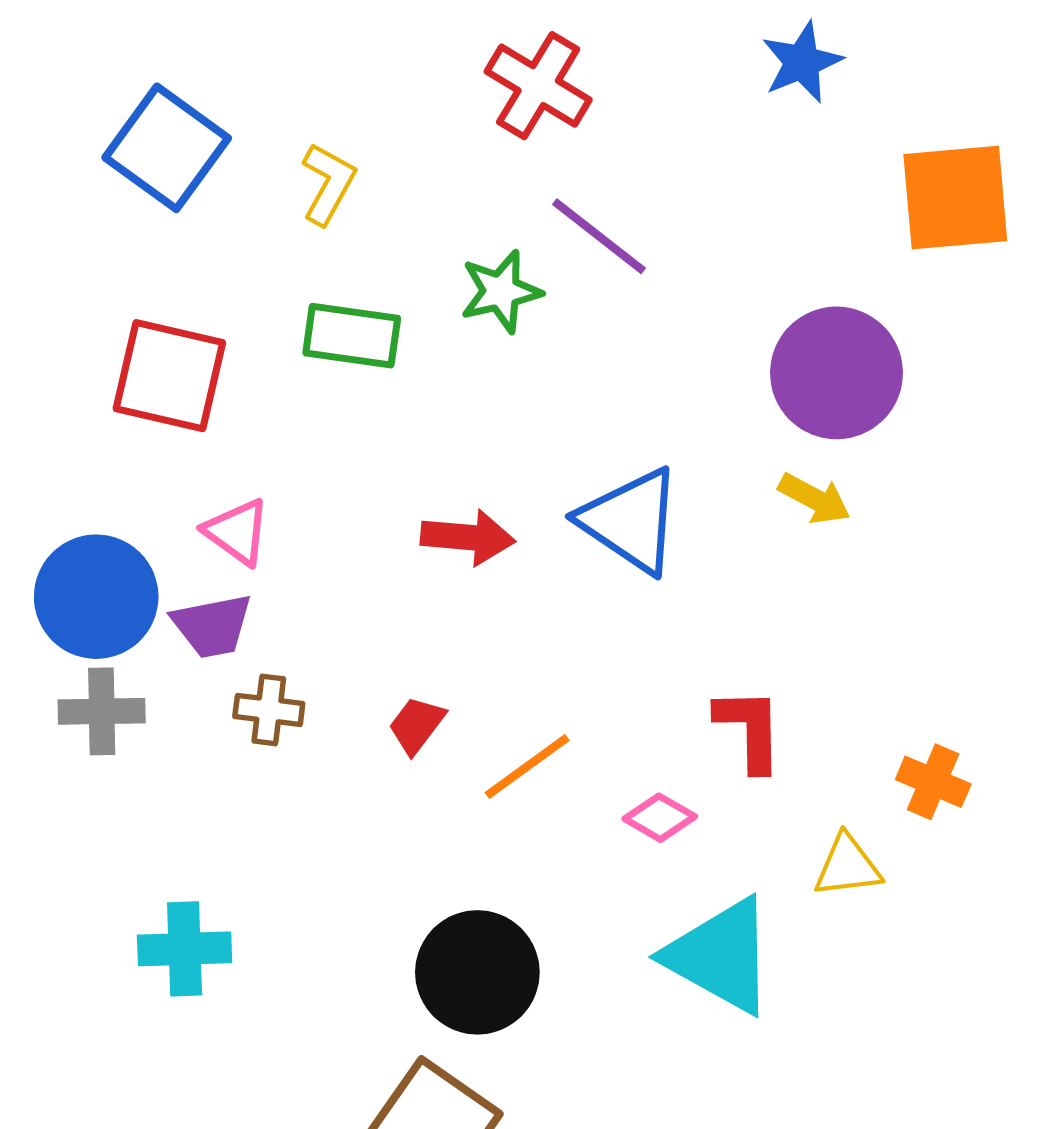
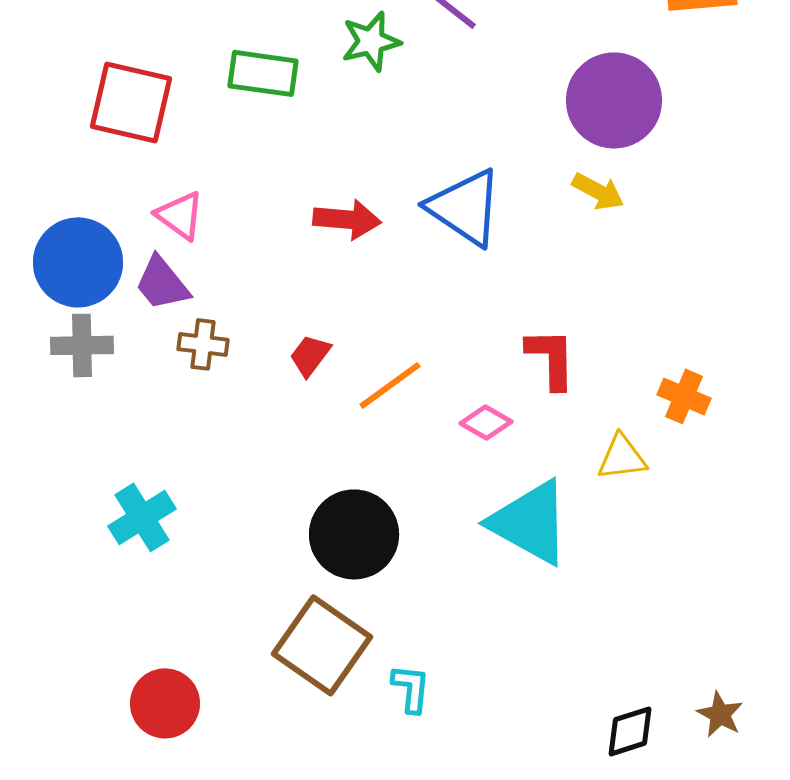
purple trapezoid: (212, 626) -> (162, 283), turned 62
cyan cross: (185, 949) -> (142, 517), turned -30

